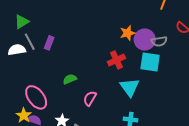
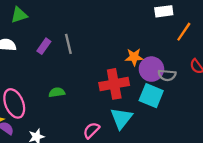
gray line: (30, 42) -> (68, 44), moved
red cross: (116, 60) -> (114, 84), size x1.4
pink semicircle: (90, 98) -> (91, 130), moved

